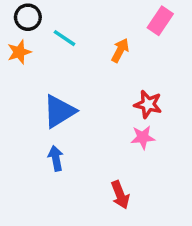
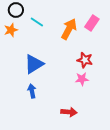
pink rectangle: (160, 21) -> (92, 23), moved
orange arrow: (120, 50) -> (69, 29), size x1.5
red arrow: (120, 195) -> (69, 112), turned -63

